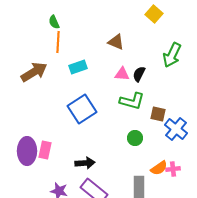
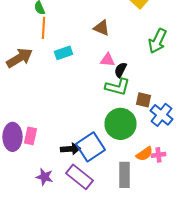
black semicircle: (139, 74) -> (120, 70), moved
blue square: (82, 109) -> (90, 147), moved
green circle: (135, 138) -> (120, 124), size x2.0

